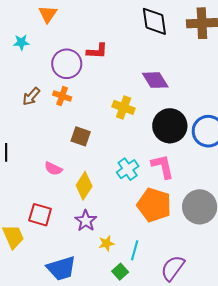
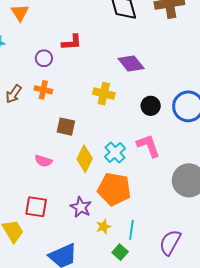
purple circle: (67, 64) -> (44, 58), size x0.6
black circle: (170, 126) -> (151, 106), size x0.6
yellow diamond: (84, 186) -> (85, 159), moved
orange pentagon: (154, 205) -> (114, 189), moved

